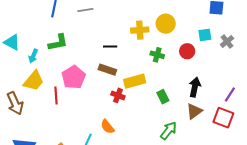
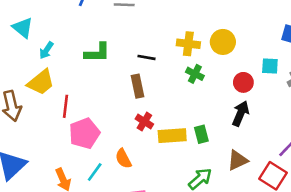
green L-shape: (58, 42) -> (97, 53), moved
green cross: (157, 55) -> (195, 74), moved
brown rectangle: (107, 70) -> (137, 86), turned 48
pink pentagon: (74, 77) -> (84, 133), moved
yellow rectangle: (135, 81) -> (172, 136), moved
black arrow: (195, 87) -> (241, 113), moved

